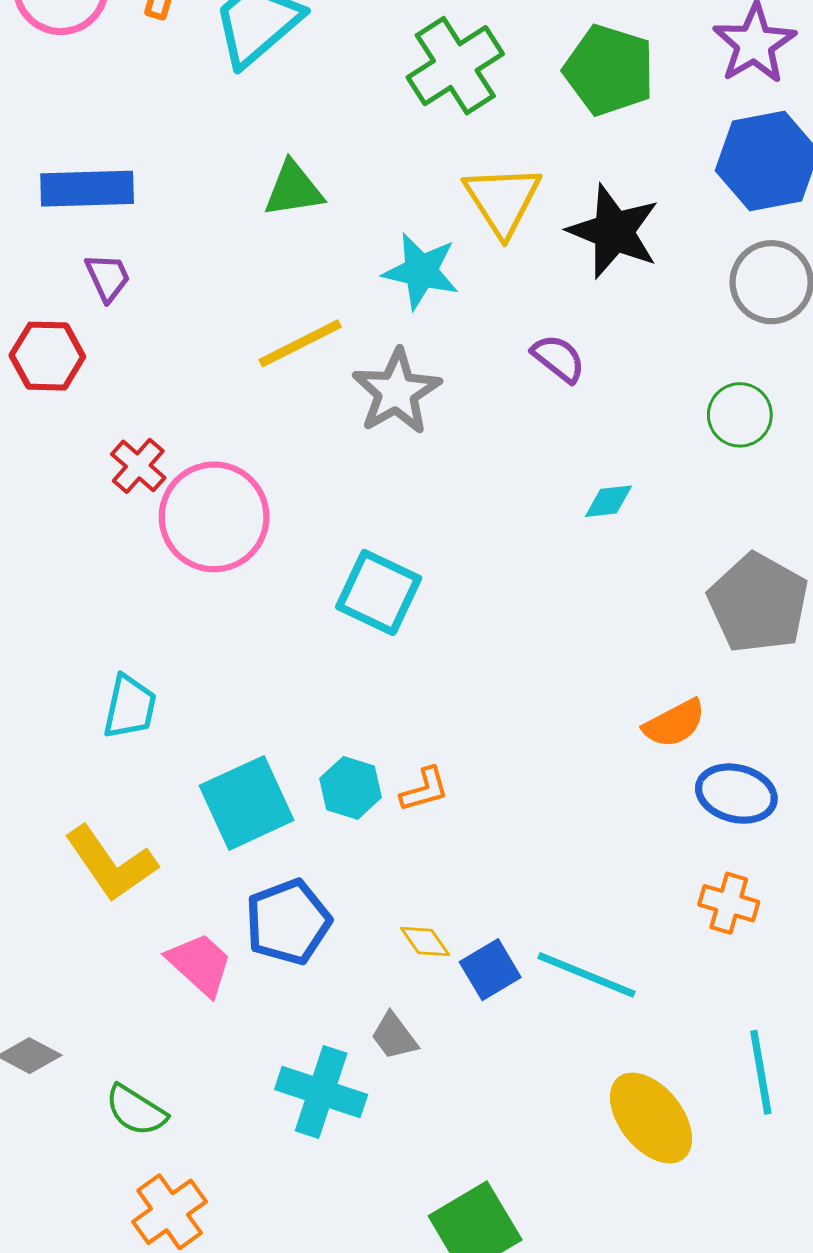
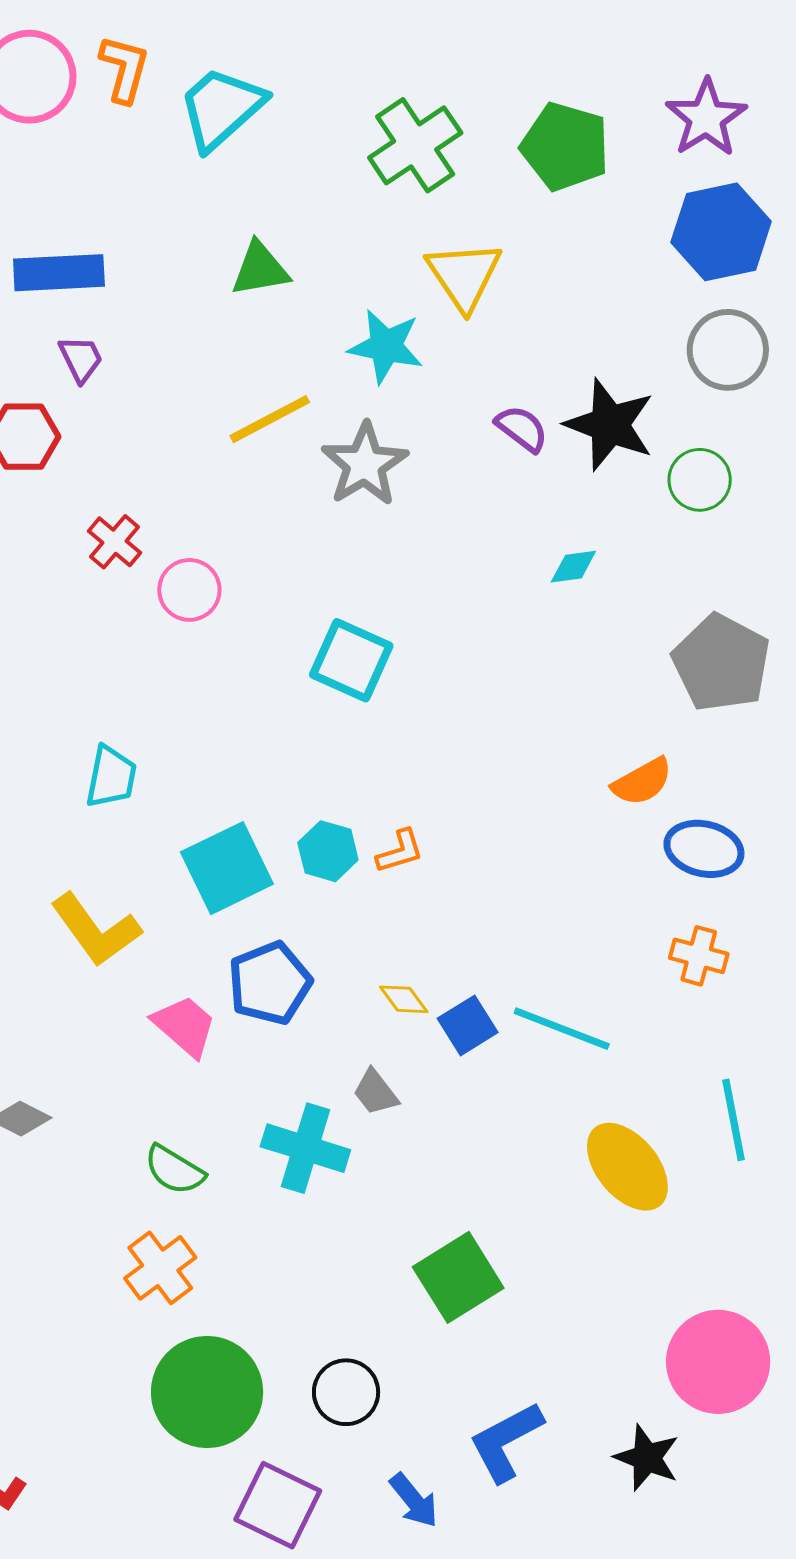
black star: (614, 231) -> (610, 425), moved
pink circle: (214, 517) -> (189, 590), size x0.6
green semicircle: (136, 1110) -> (174, 1170), moved

